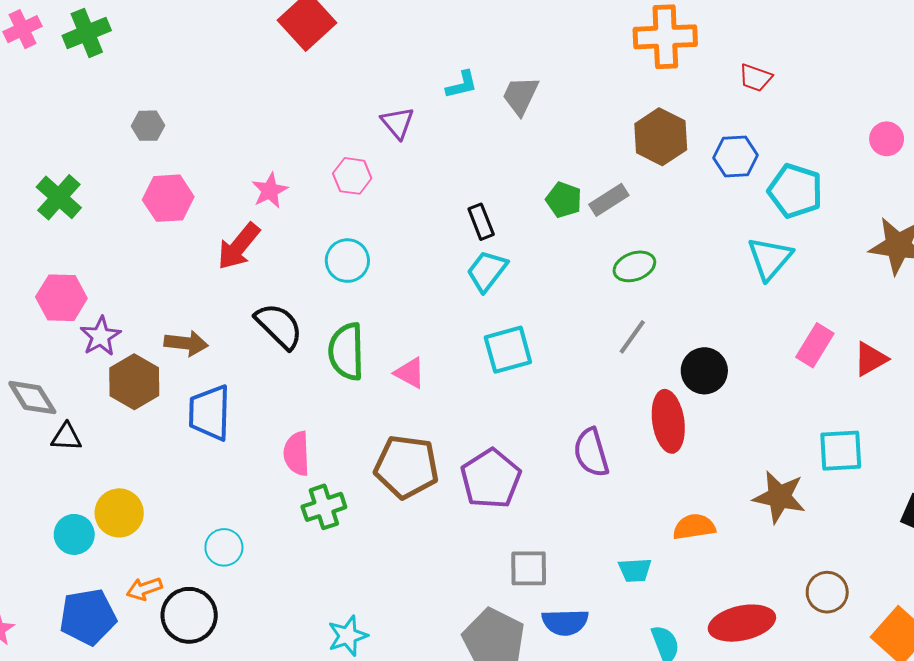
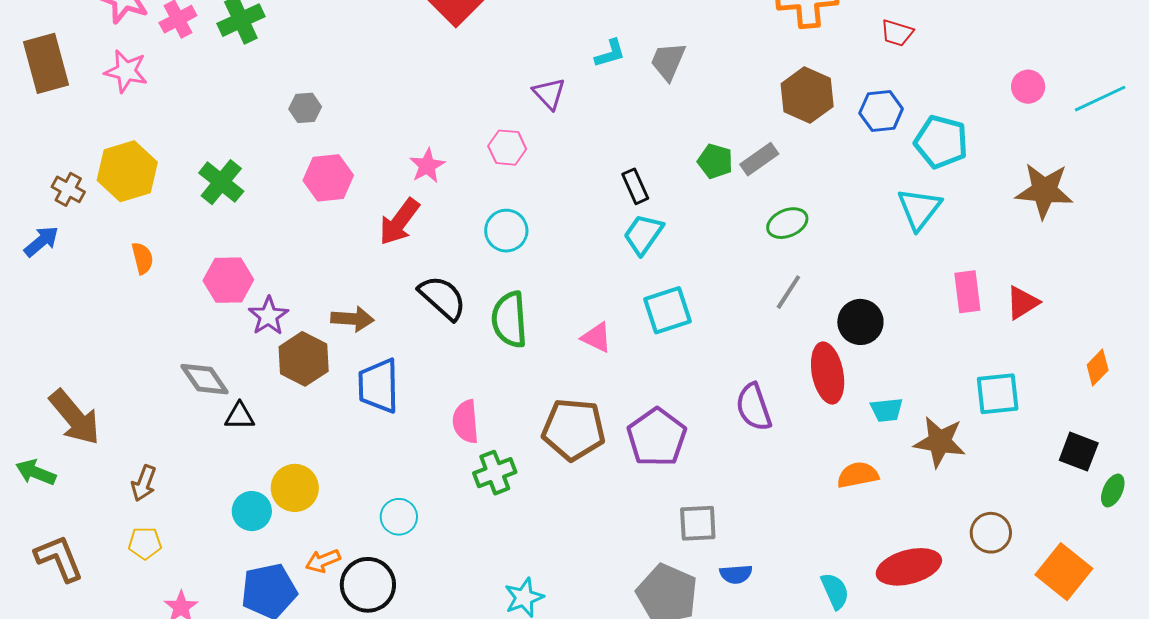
pink rectangle: (815, 345) -> (967, 292), turned -36
pink triangle: (410, 373) -> (597, 337), moved
cyan trapezoid: (635, 570) -> (887, 410), moved
blue semicircle: (565, 622) -> (736, 574), size x0.7

